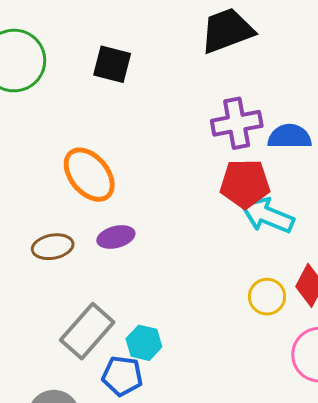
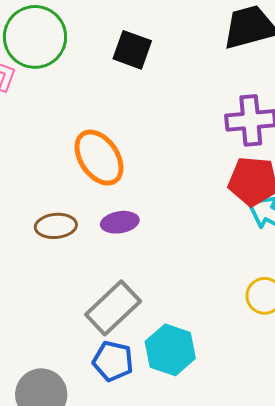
gray rectangle: (87, 331) -> (113, 308), moved
cyan hexagon: (144, 343) -> (170, 350), moved, size x1.4

